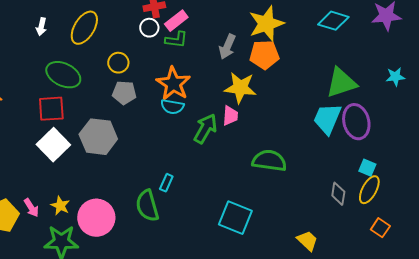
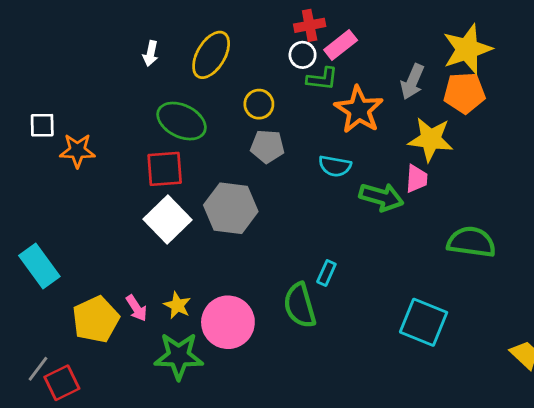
green L-shape: (176, 40) -> (322, 79), moved
orange star: (173, 84) -> (359, 110), moved
green arrow: (205, 129) -> (381, 197), turned 76

